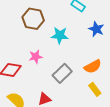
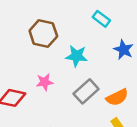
gray rectangle: (62, 73) -> (86, 91), moved

